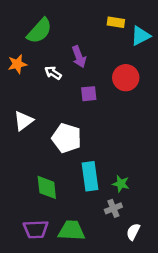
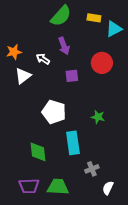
green semicircle: (39, 31) -> (61, 16), moved
white triangle: (23, 121) -> (23, 76), moved
green star: (121, 184) -> (98, 117), moved

